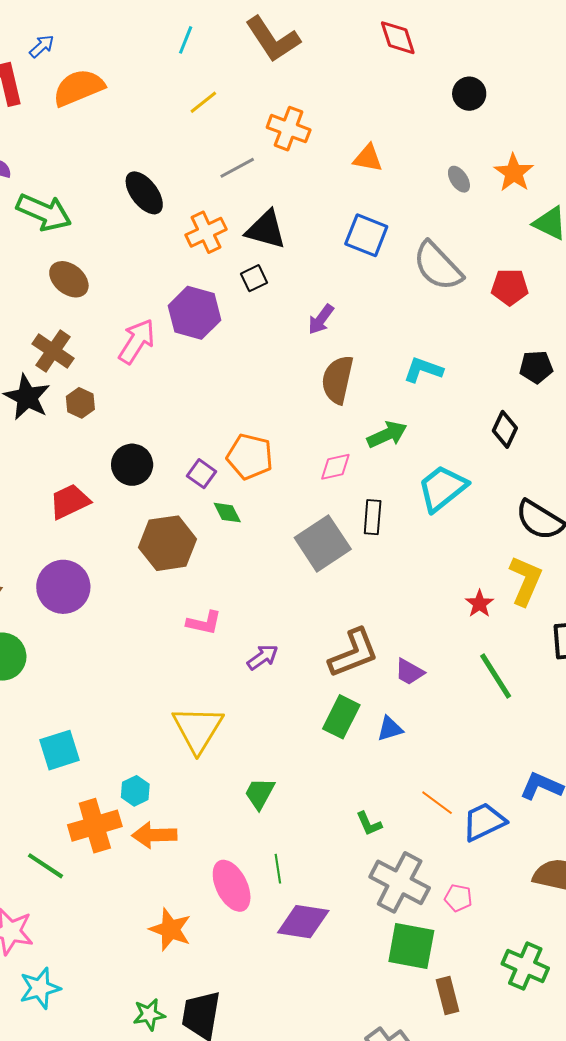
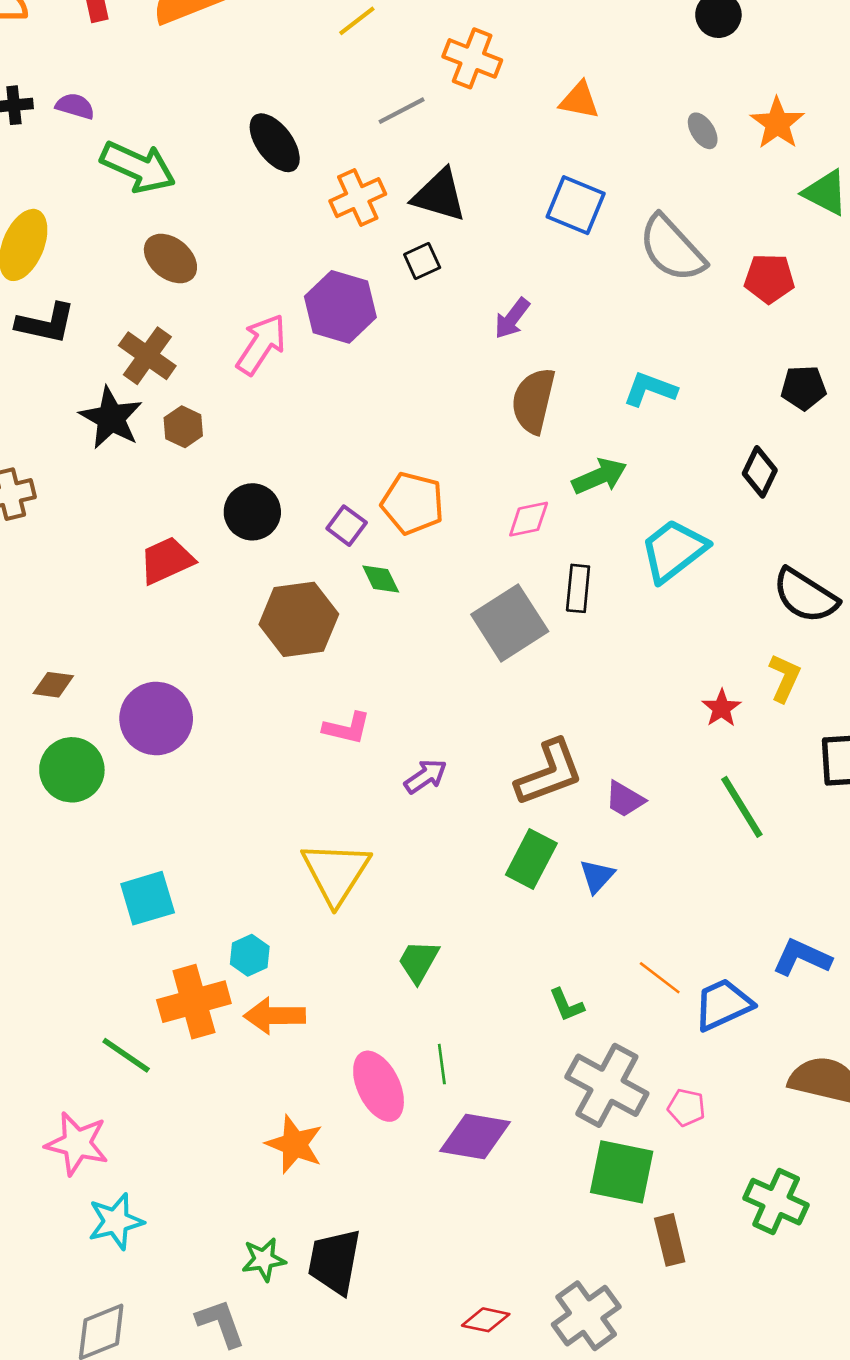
yellow L-shape: (526, 581) -> (785, 678), size x0.7
purple circle: (63, 587) -> (156, 719), moved
blue triangle: (390, 729) -> (597, 876), turned -32

